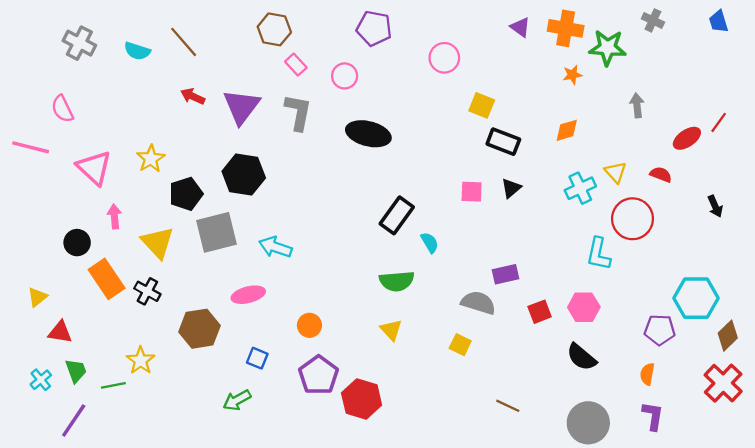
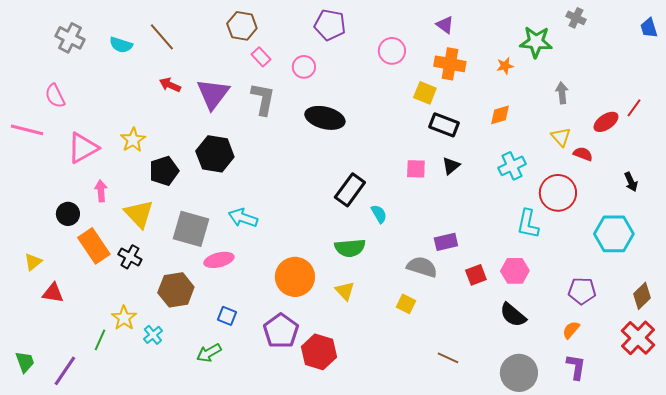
blue trapezoid: (719, 22) -> (649, 28), moved
purple triangle: (520, 27) -> (445, 25), moved
orange cross: (566, 28) -> (450, 64), moved
pink triangle: (94, 168) -> (83, 148), turned 48
yellow triangle: (615, 172) -> (561, 137), moved
gray square: (216, 232) -> (191, 229), moved, turned 30
cyan hexagon: (696, 298) -> (614, 234), moved
orange circle: (309, 325) -> (295, 277), moved, size x1.8
green trapezoid: (76, 371) -> (25, 362), moved
orange semicircle: (647, 374) -> (571, 330), turned 30
cyan cross: (41, 380) -> (153, 335), moved
green line: (113, 385) -> (100, 340), turned -55

